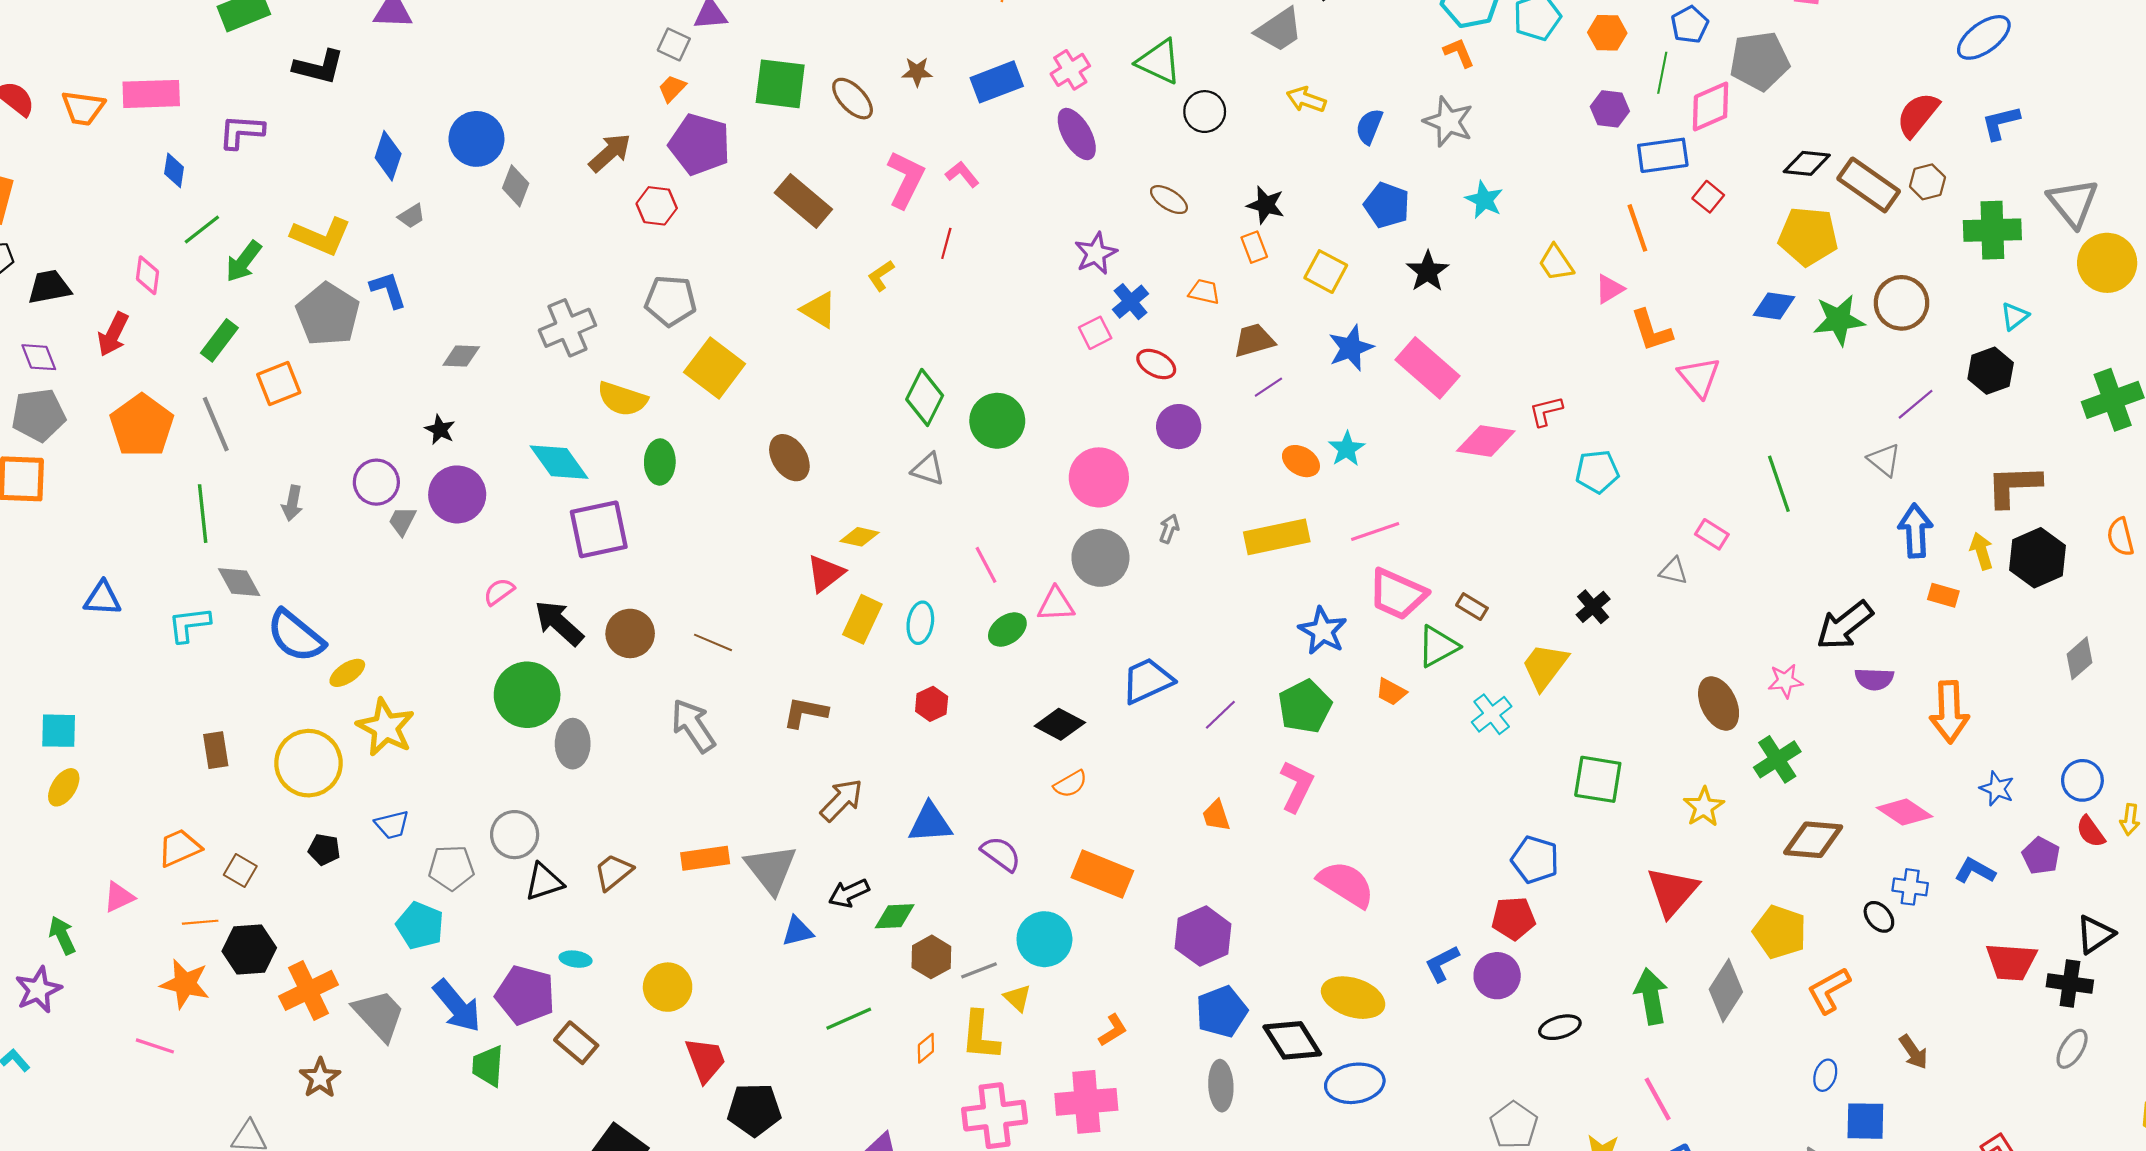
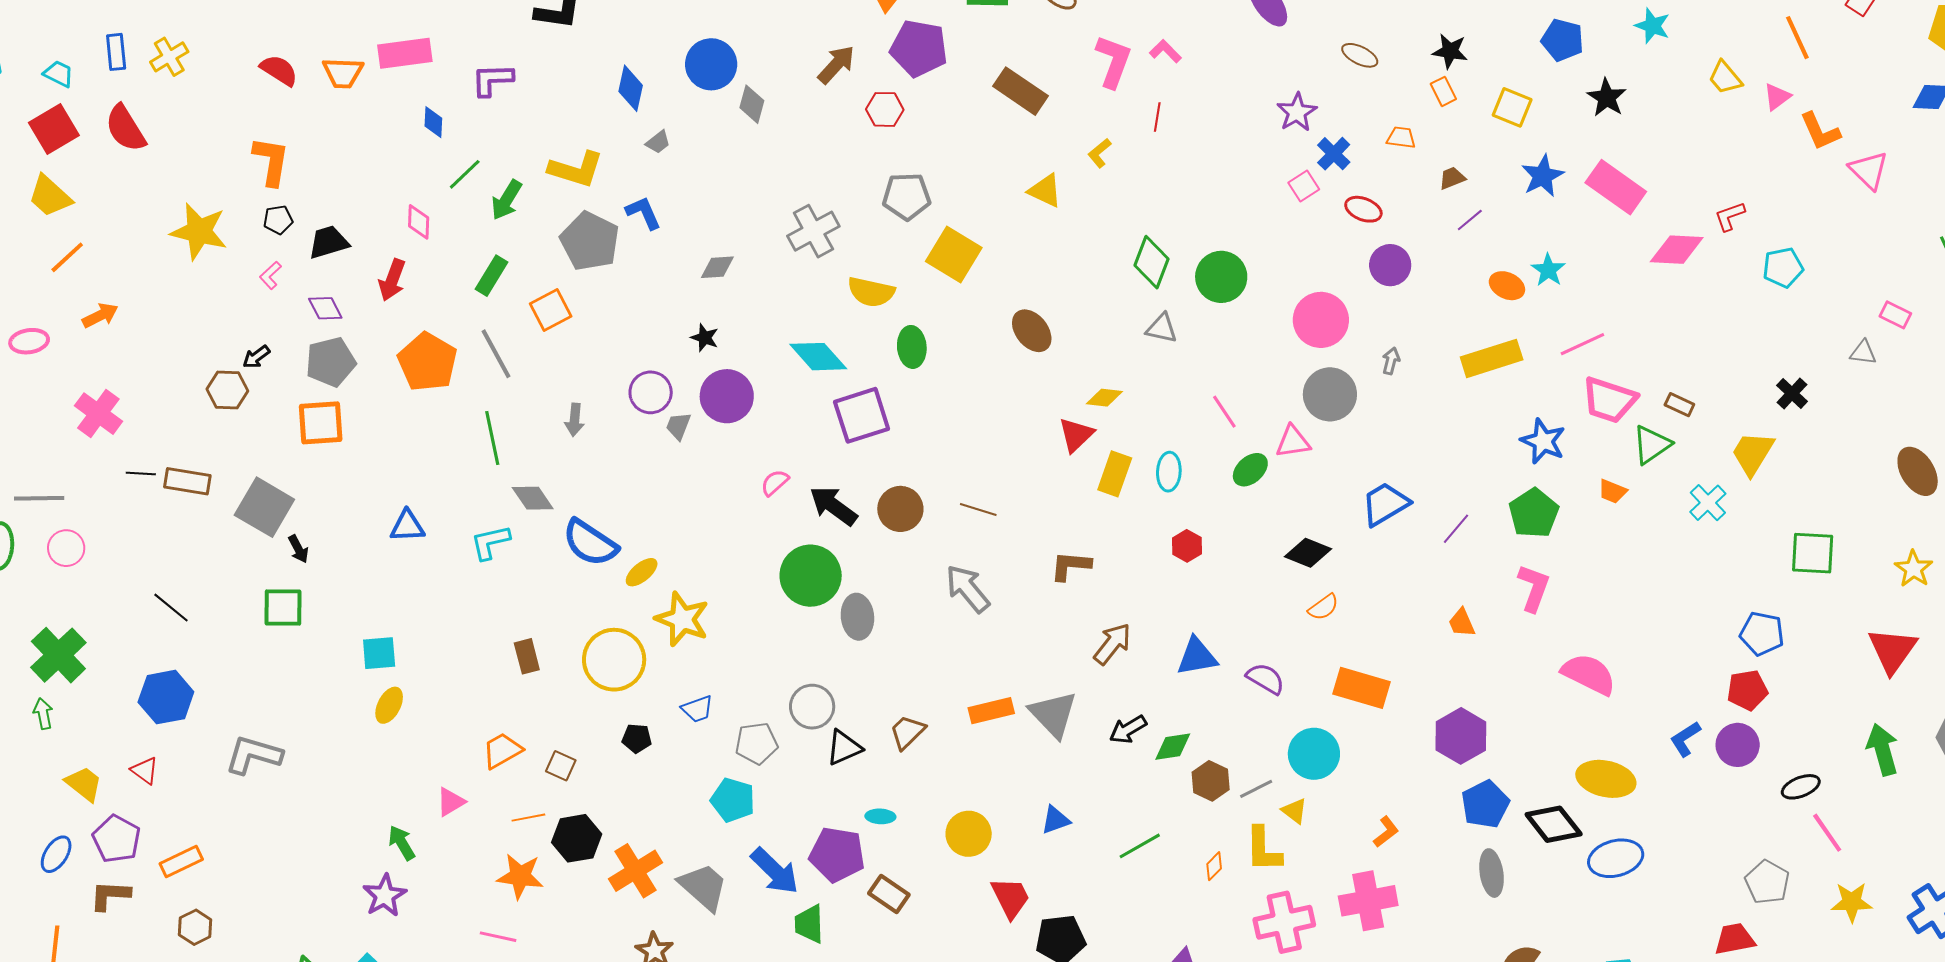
brown trapezoid: (1254, 340) -> (1452, 178), size x0.7
blue triangle: (798, 931) -> (1055, 820), moved
pink line: (1658, 1099) -> (1827, 833), moved

